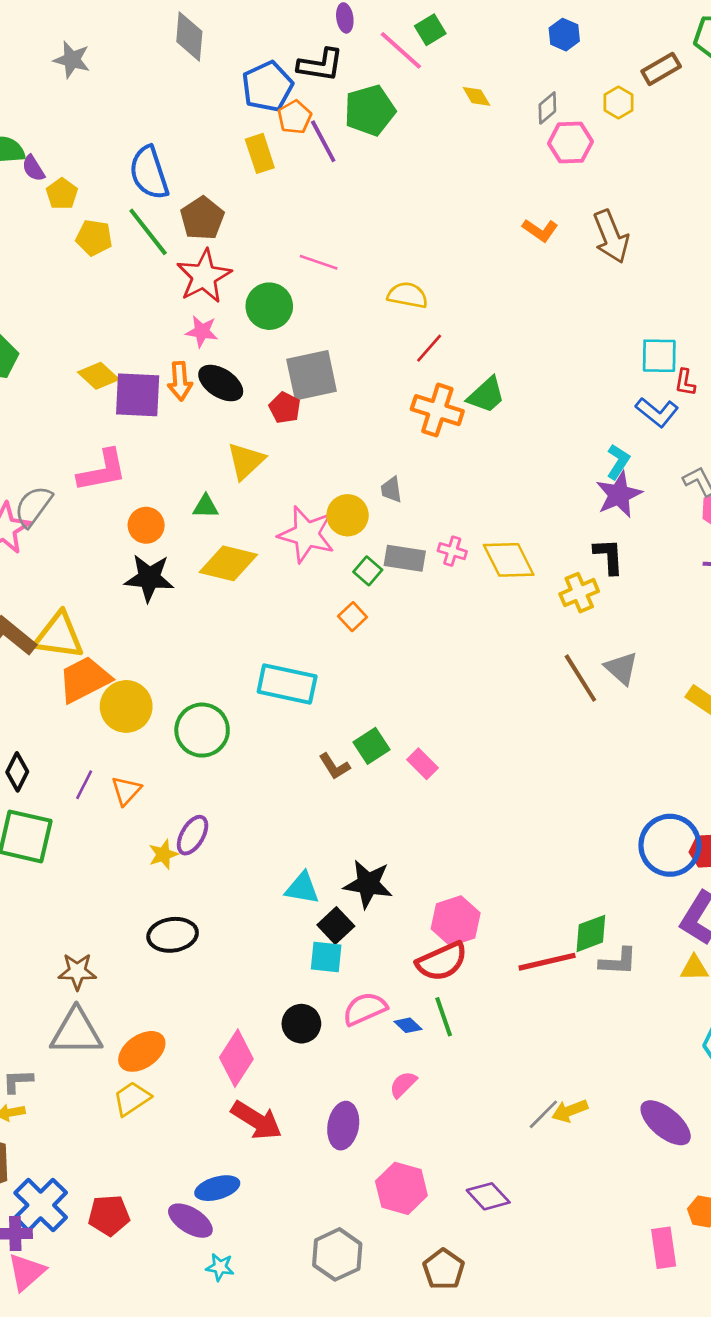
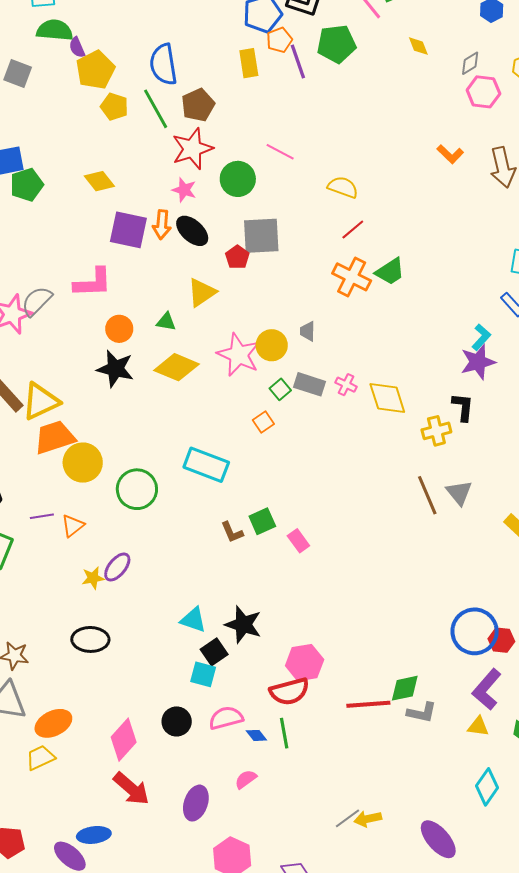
yellow pentagon: (62, 194) -> (95, 70), size x1.6
yellow diamond: (98, 376) -> (99, 181), moved
yellow triangle: (59, 636) -> (41, 401), turned -42
purple line: (84, 785) -> (42, 516), turned 45

